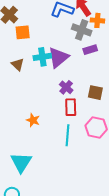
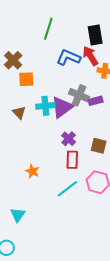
gray cross: (82, 30) -> (79, 95), moved
cyan line: (67, 135) -> (67, 189), turned 45
cyan triangle: (21, 162) -> (18, 215), size x0.7

